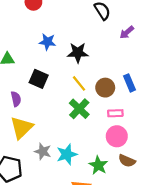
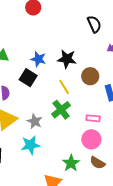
blue star: (47, 42) -> (38, 59), moved
brown circle: (105, 88) -> (90, 76), moved
gray star: (43, 151) -> (35, 121), moved
cyan star: (67, 154) -> (31, 145), moved

